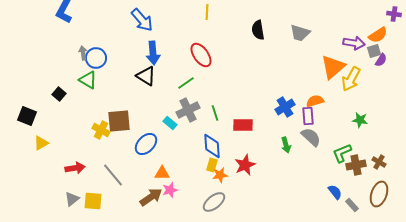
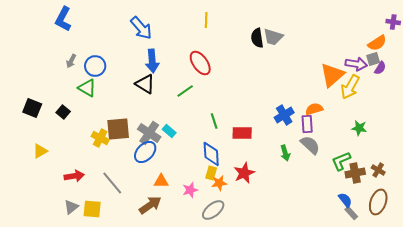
gray trapezoid: (300, 33) -> (273, 37), moved
purple arrow: (354, 43) -> (356, 64), moved
gray arrow: (83, 53) -> (71, 61), moved, turned -144
black square: (59, 94) -> (63, 112), moved
gray cross: (188, 110) -> (149, 133), moved, turned -30
black square: (27, 116) -> (32, 108), moved
pink star: (170, 190) -> (190, 190), moved
blue semicircle: (335, 192) -> (345, 200), moved

